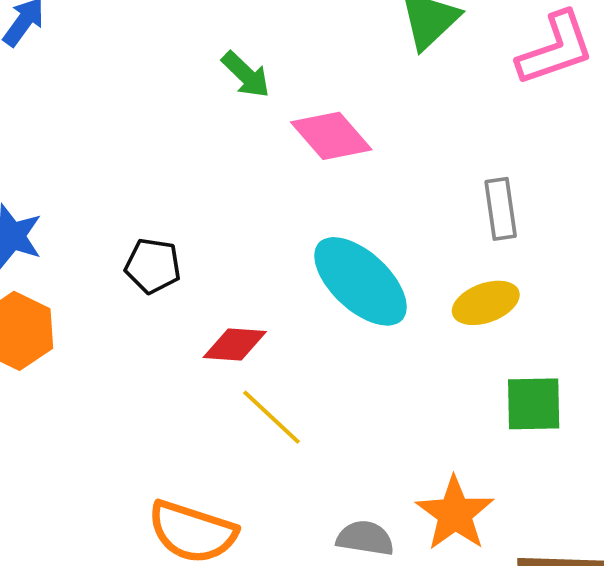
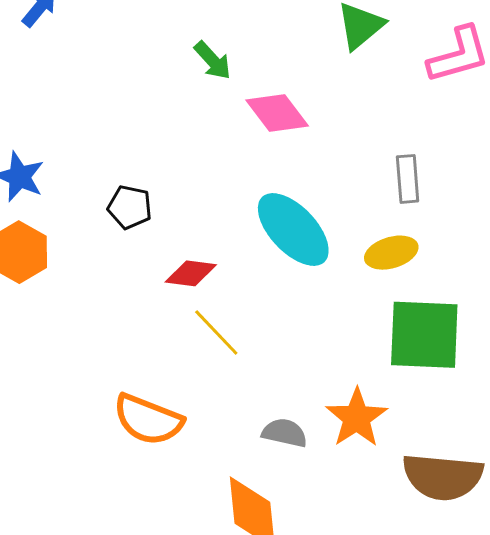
green square: (534, 404) -> (424, 335), size x1.6

